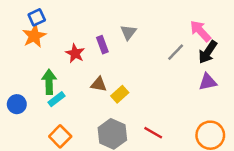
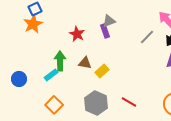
gray triangle: (128, 32) -> (109, 21), turned 32
purple rectangle: (102, 45) -> (105, 31), moved
red star: (75, 53) -> (77, 34), moved
green arrow: (49, 82) -> (60, 61), moved

